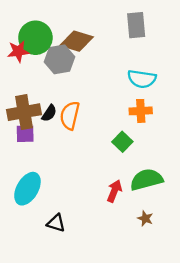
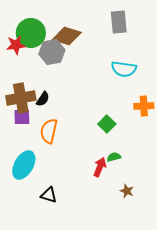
orange cross: (141, 111) -> (144, 106), moved
orange semicircle: (70, 115) -> (49, 131), moved
green semicircle: (146, 180) -> (114, 157), moved, size x0.5

